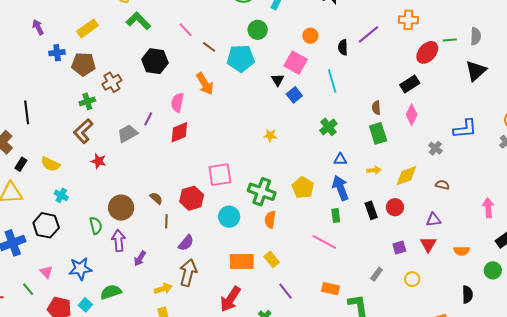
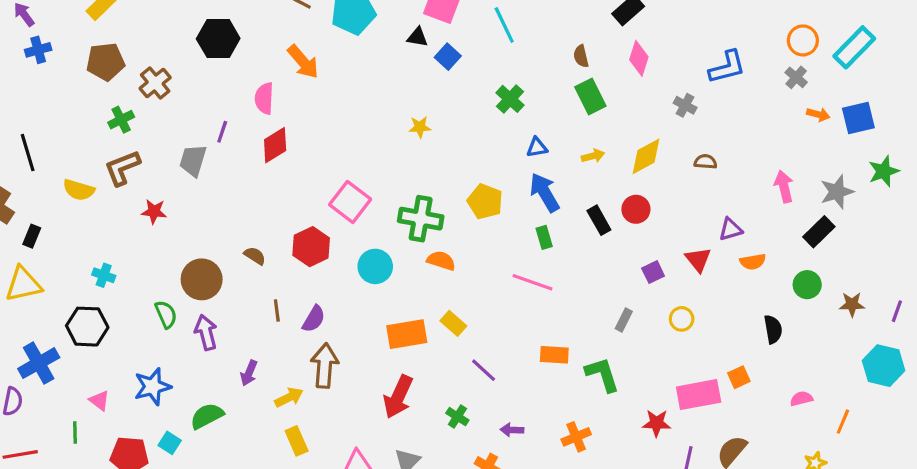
blue cross: (57, 53) -> (38, 50), moved
black triangle: (278, 80) -> (417, 37), turned -40
brown L-shape: (83, 131) -> (122, 168), turned 30
gray trapezoid: (128, 134) -> (193, 160), turned -35
yellow semicircle: (50, 164) -> (79, 190), moved
pink square: (220, 175) -> (350, 202), turned -35
orange semicircle: (270, 220) -> (441, 261), turned 108
purple triangle: (433, 220) -> (731, 229), moved
brown line: (166, 221) -> (277, 311), moved
purple arrow: (140, 258) -> (249, 373), moved
green line: (28, 289) -> (75, 432), turned 48

